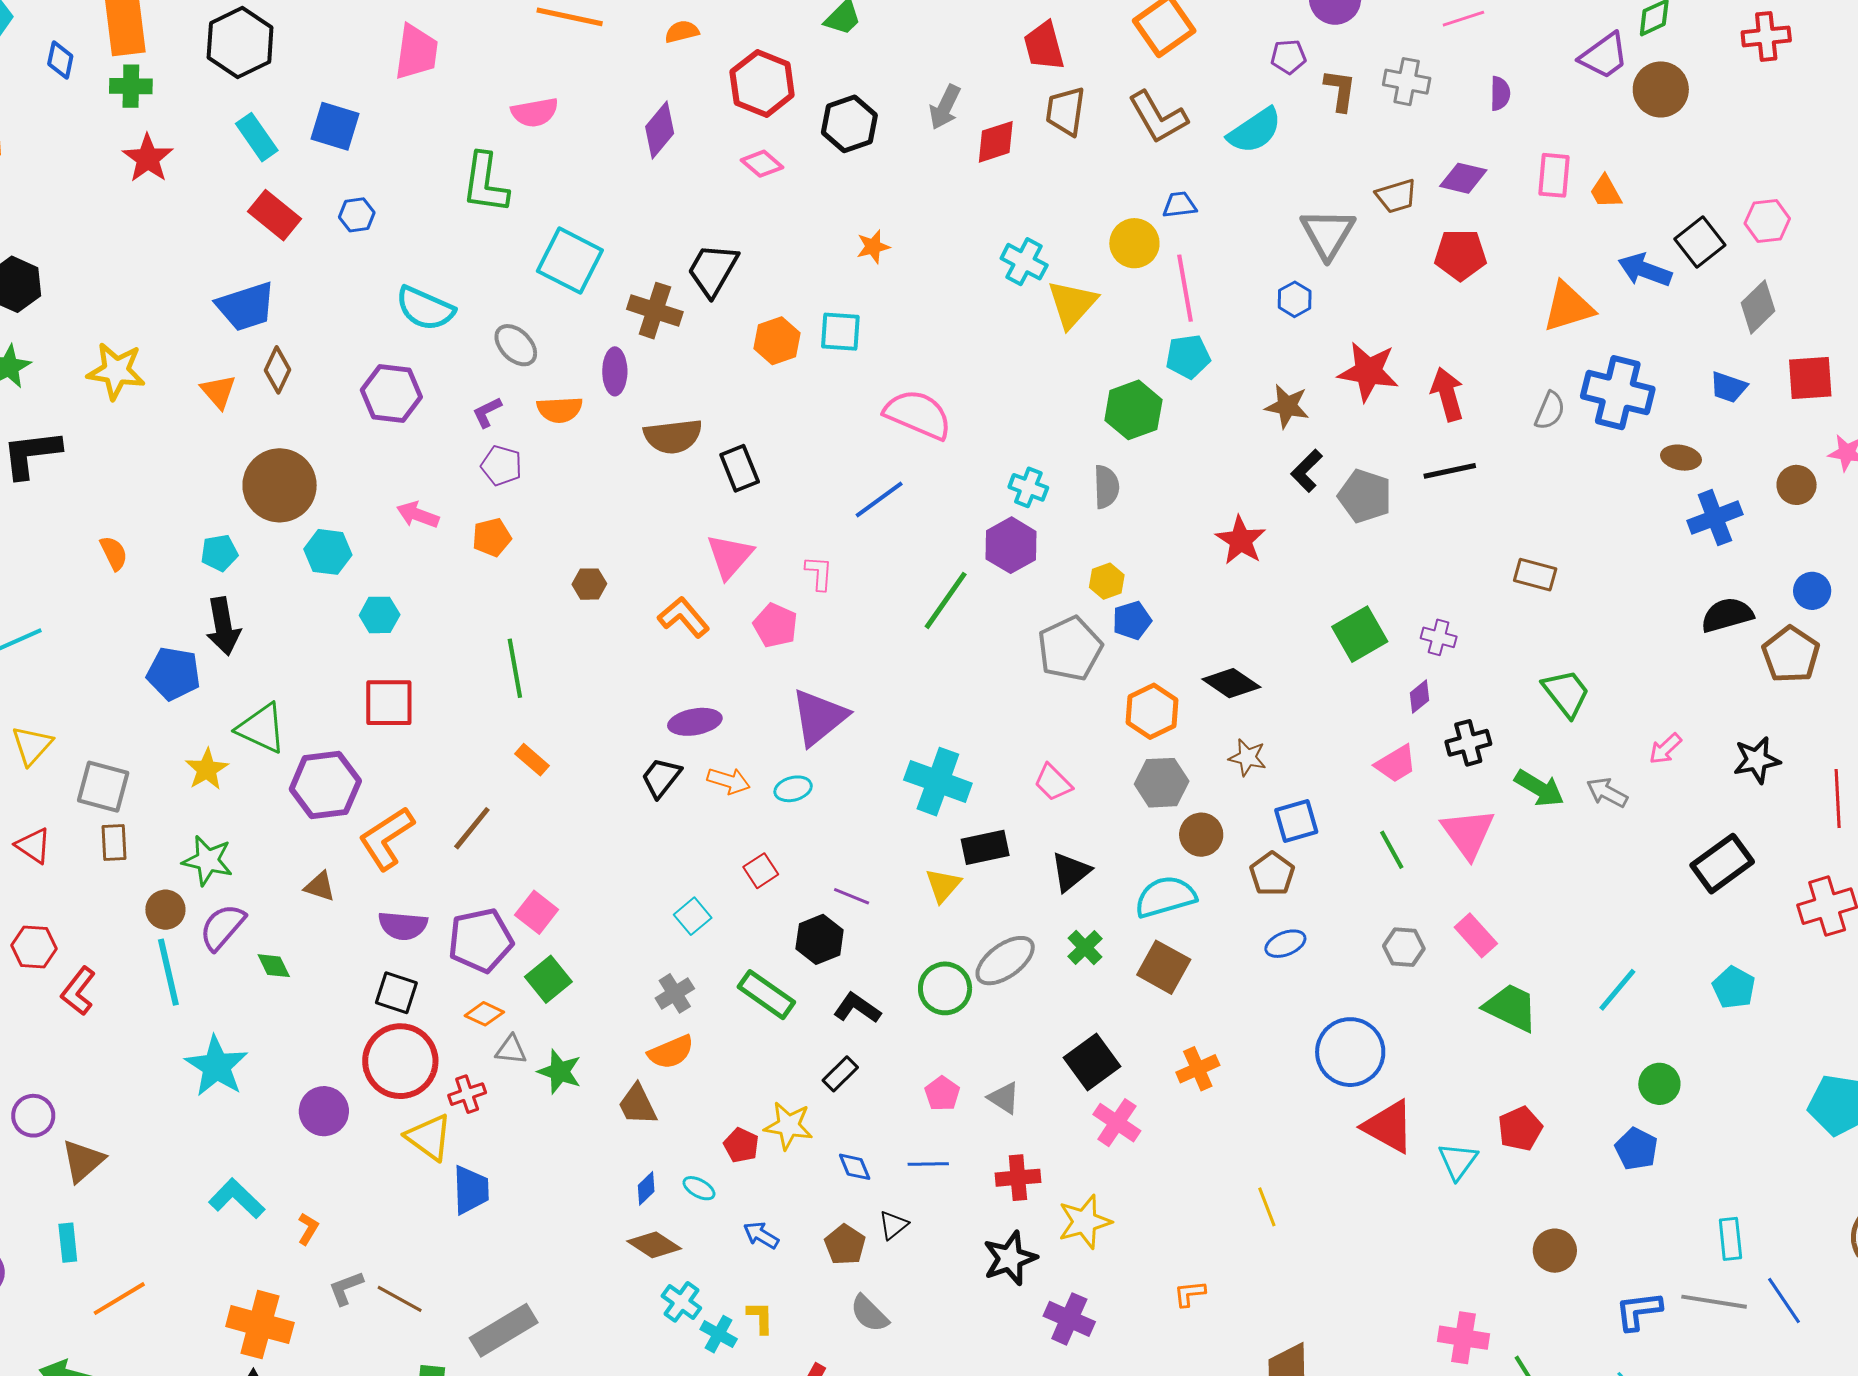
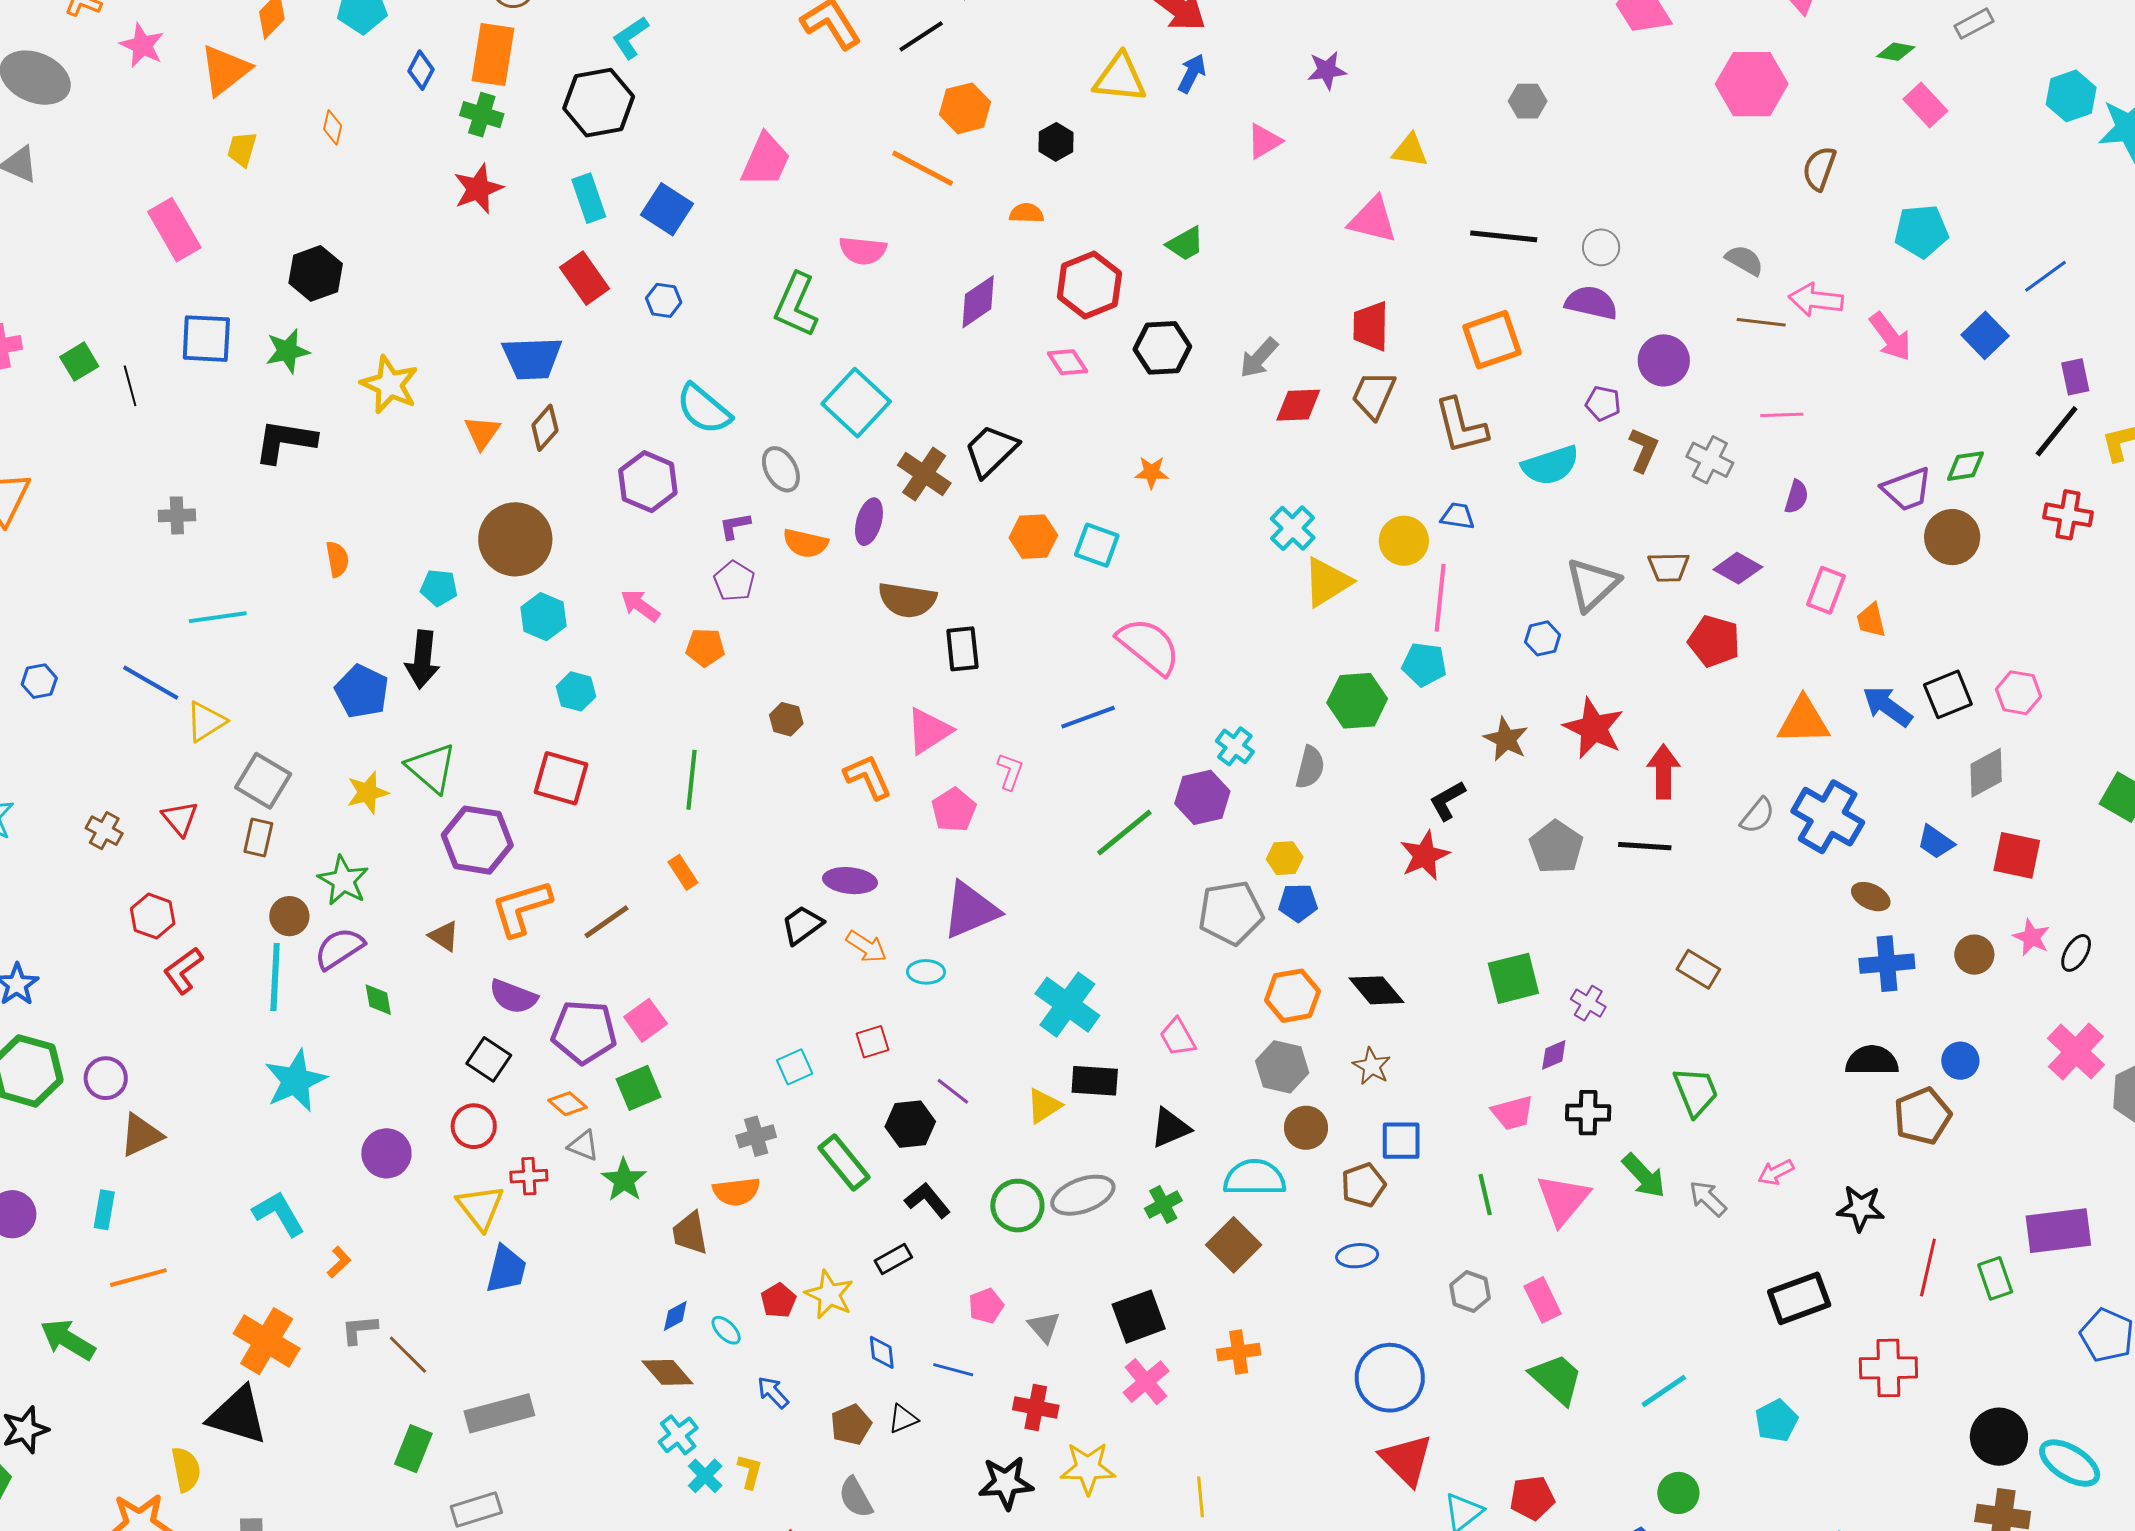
black L-shape: (1307, 471) -> (1447, 801), moved
red circle: (400, 1061) -> (474, 1126), size x0.6
yellow line: (1267, 1207) -> (1200, 1497), moved

